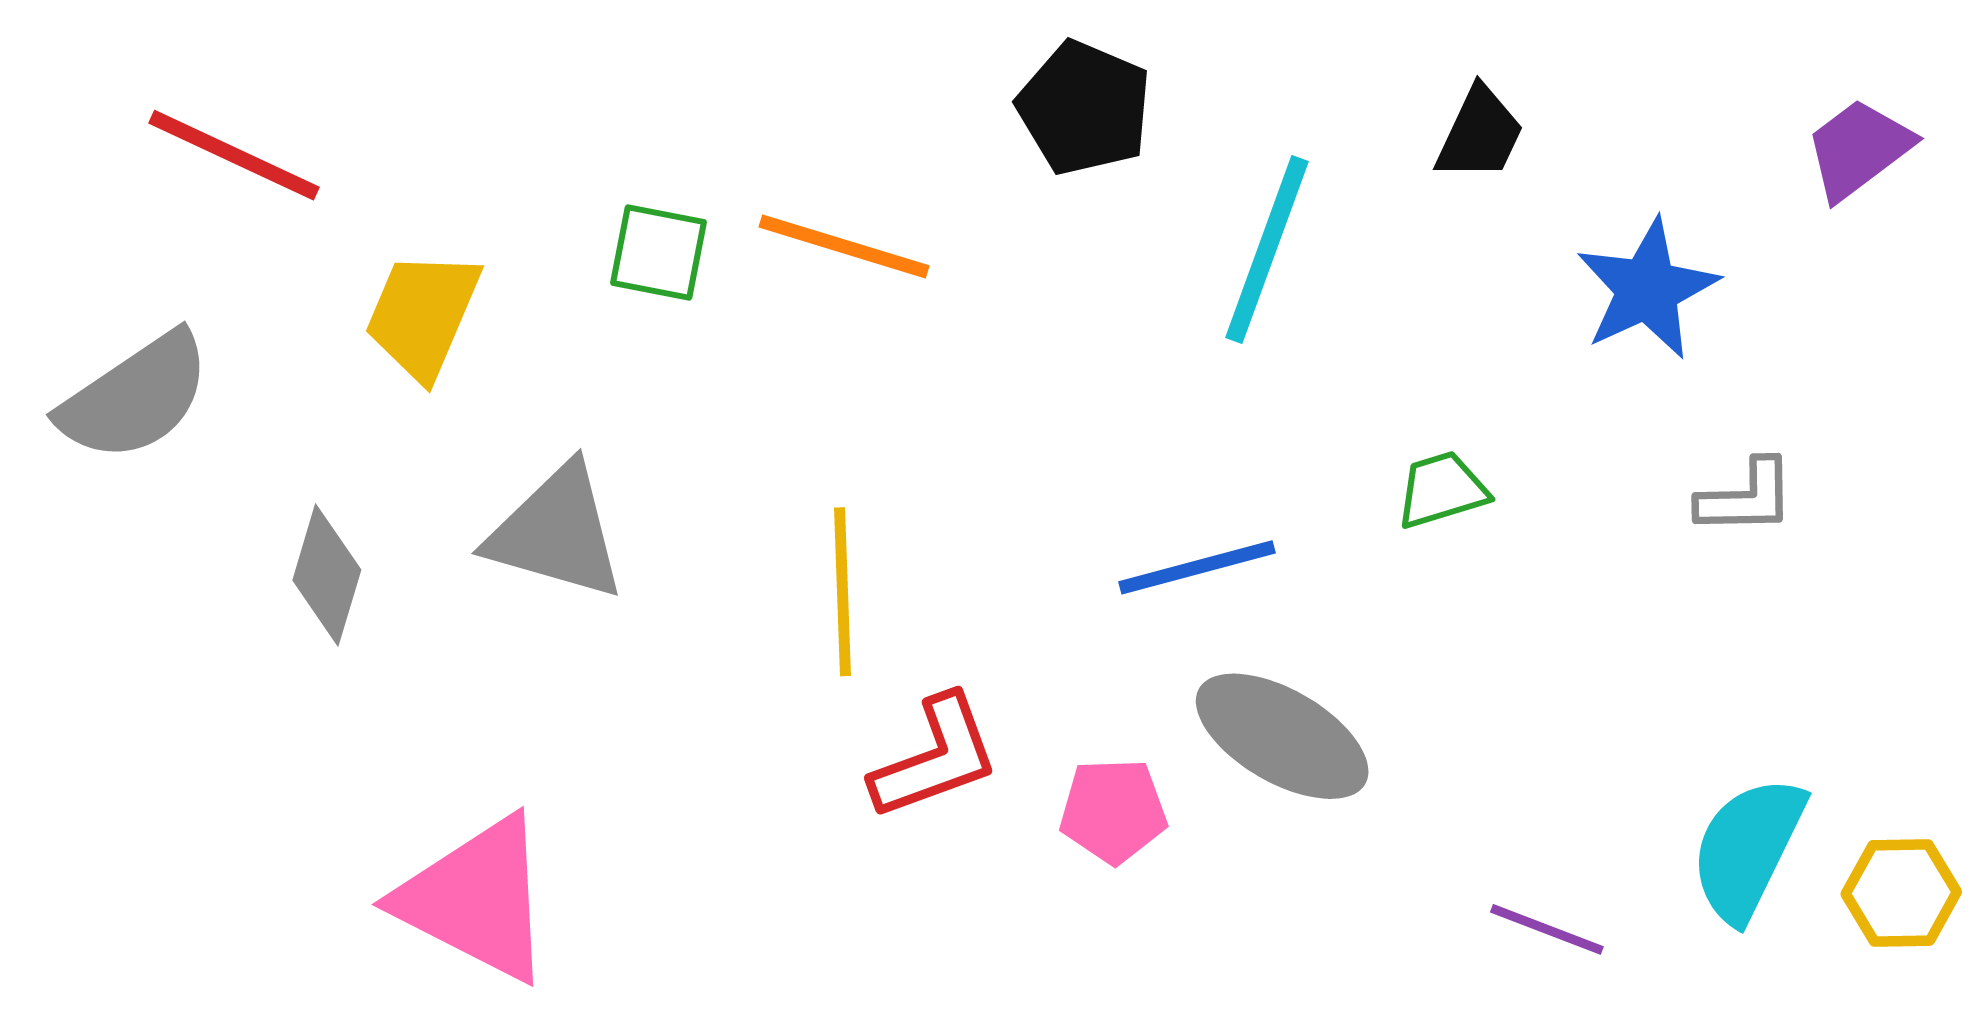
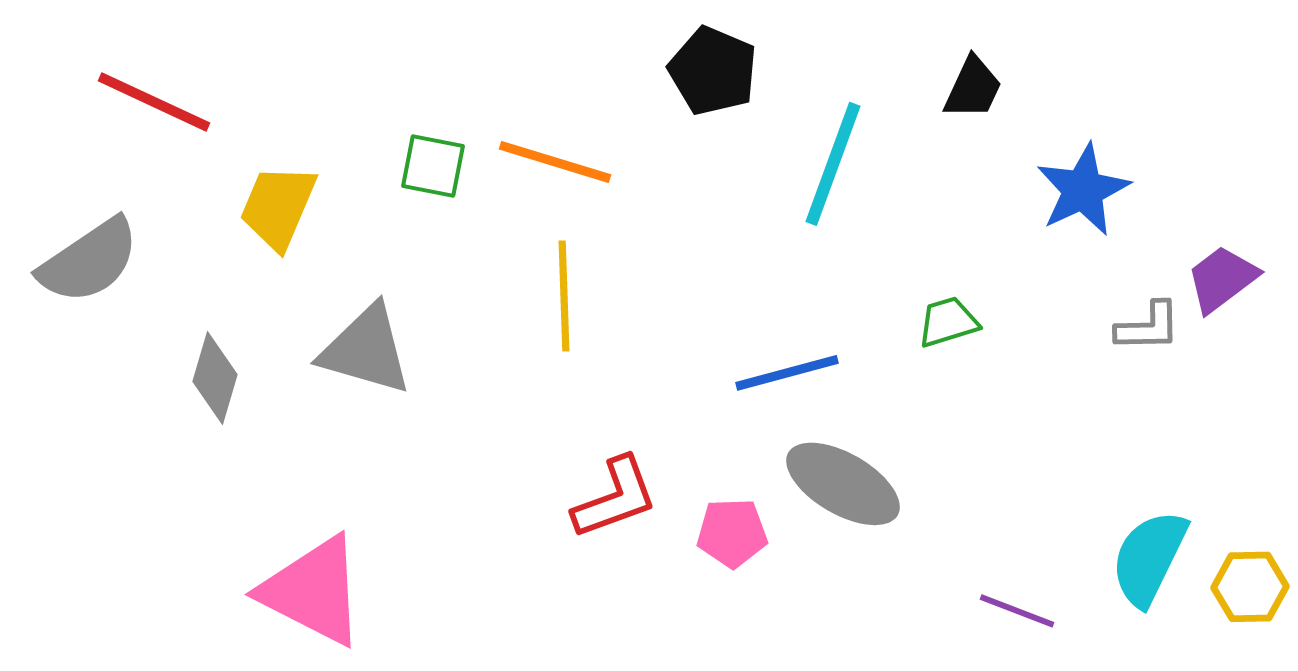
purple trapezoid: (1859, 149) -> (1222, 279), moved
yellow line: (842, 592) -> (564, 296), moved

